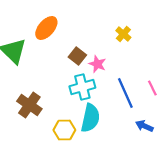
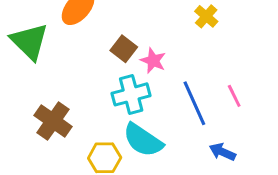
yellow cross: (123, 34) -> (206, 16), moved
cyan semicircle: (90, 118) -> (143, 140), turned 112

